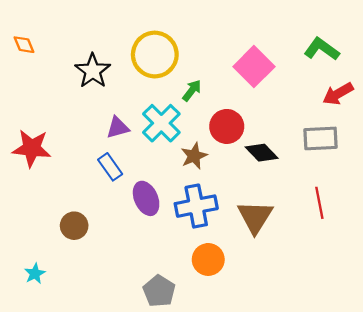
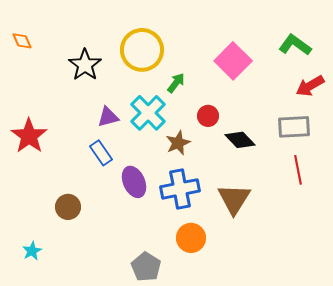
red circle: (227, 126) -> (208, 116), size x0.7
red star: (32, 148) -> (29, 136), turned 30
red line: (319, 203) -> (298, 170), moved

